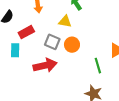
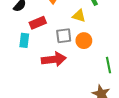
gray square: (52, 42) -> (64, 36), turned -35

